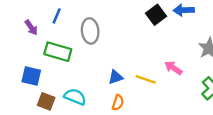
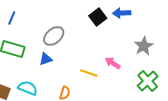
gray ellipse: (90, 31) -> (54, 36), moved, turned 55
blue triangle: (116, 77) -> (46, 59), moved

